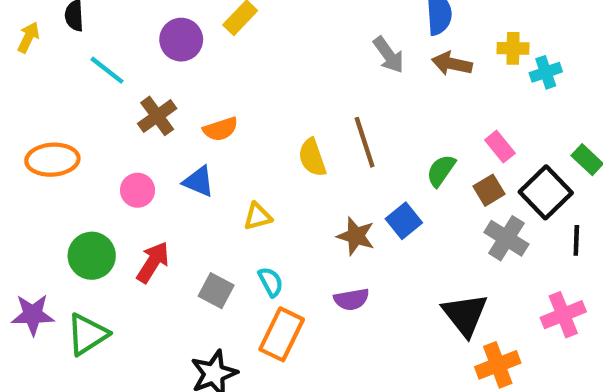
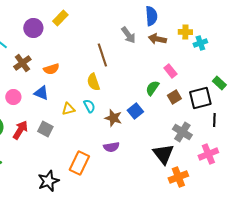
brown line: (365, 142) -> (102, 55), moved
pink rectangle: (500, 147) -> (170, 71), moved
black square: (546, 192) -> (200, 98), turned 30
gray cross: (506, 238) -> (182, 132), moved
cyan semicircle: (271, 282) -> (89, 106), moved
gray square: (216, 291) -> (45, 129), moved

